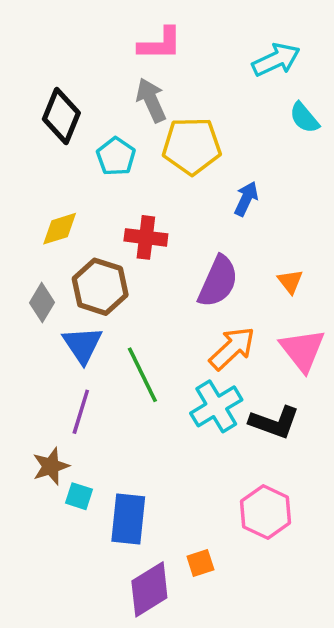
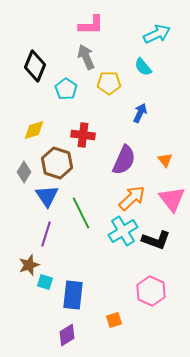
cyan semicircle: (304, 118) -> (143, 67), moved
yellow pentagon: (192, 146) -> (109, 83), size x0.7
purple diamond: (149, 589) -> (67, 335), moved, size x0.7

